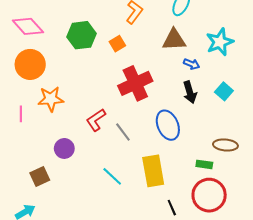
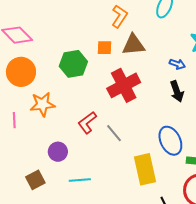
green hexagon: (81, 35) -> (73, 64), moved
brown triangle: (174, 40) -> (133, 45), moved
orange square: (117, 44) -> (105, 48), turned 35
blue ellipse: (168, 125) -> (170, 141), moved
cyan line: (112, 176) -> (80, 180), moved, turned -45

